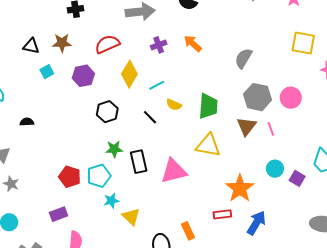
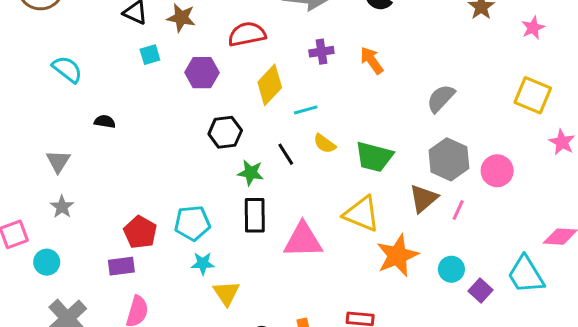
green trapezoid: (208, 106) -> (374, 157), turned 88
pink line: (271, 129) -> (458, 210), turned 32
green star: (114, 149) -> (251, 173), moved
red pentagon: (70, 177) -> (140, 232), moved
orange star: (240, 188) -> (397, 256), moved

